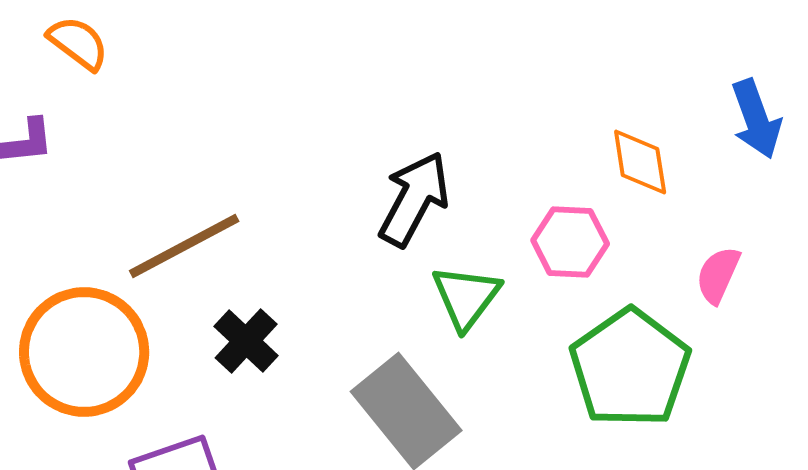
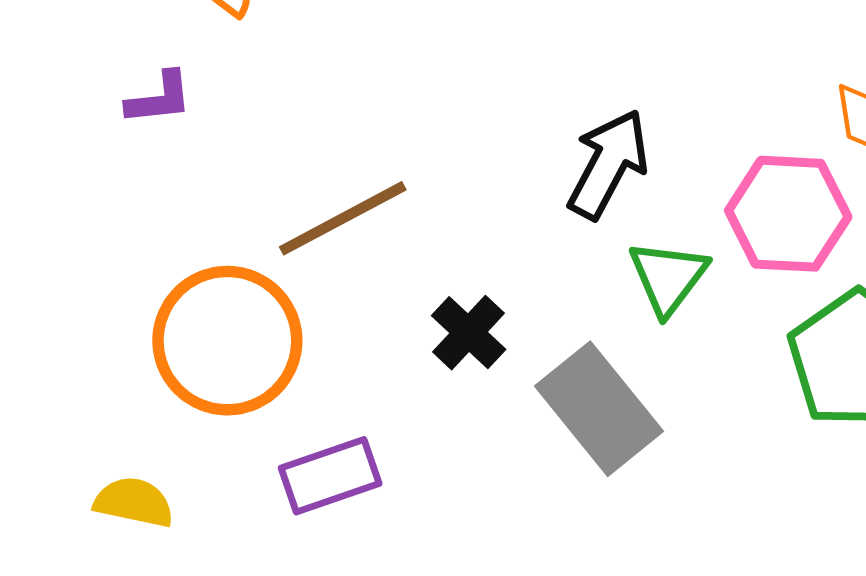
pink hexagon: (570, 242) -> (788, 214), size x1.4
black cross: (246, 341) -> (469, 333), moved

